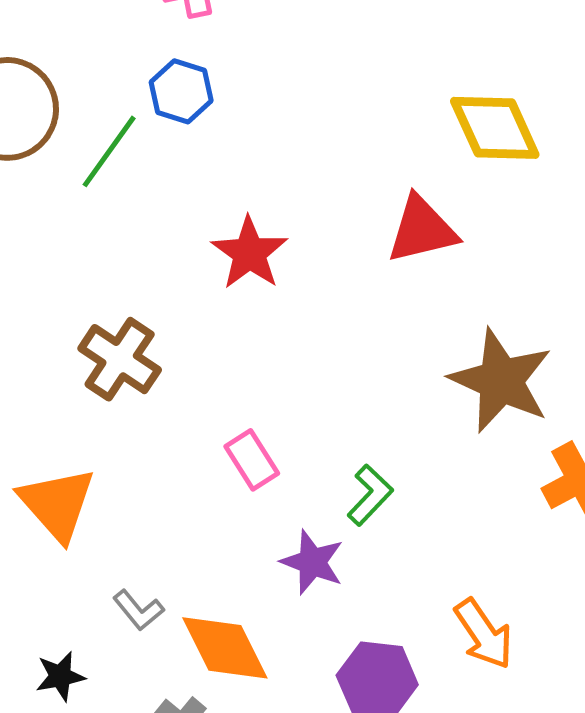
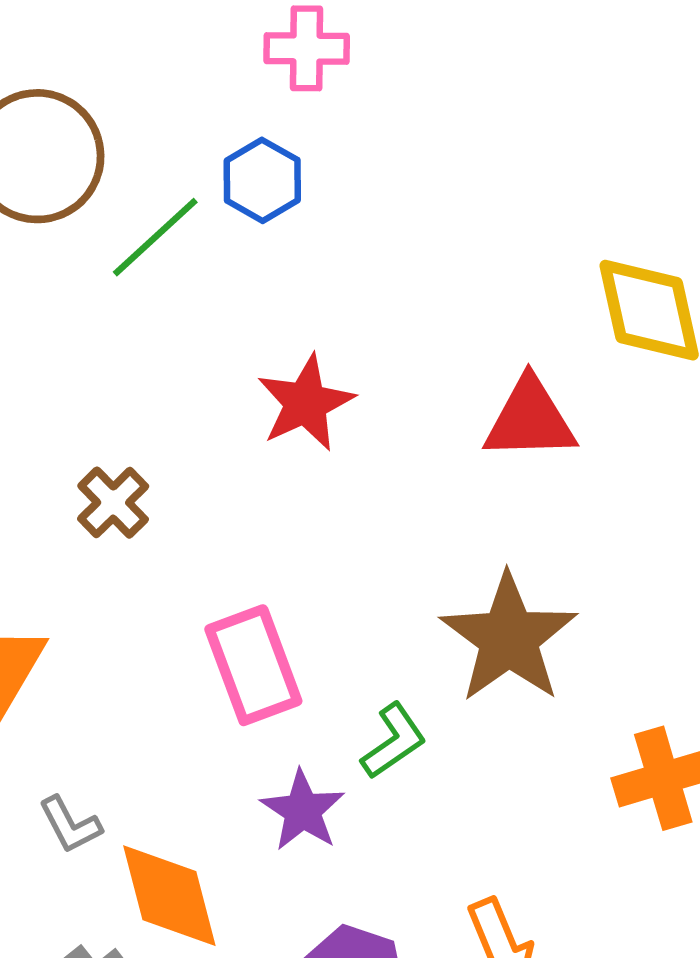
brown cross: (120, 359) -> (113, 503), size x0.7
brown star: (501, 381) -> (509, 638), moved
pink rectangle: (252, 460) -> (253, 665), size x1.5

